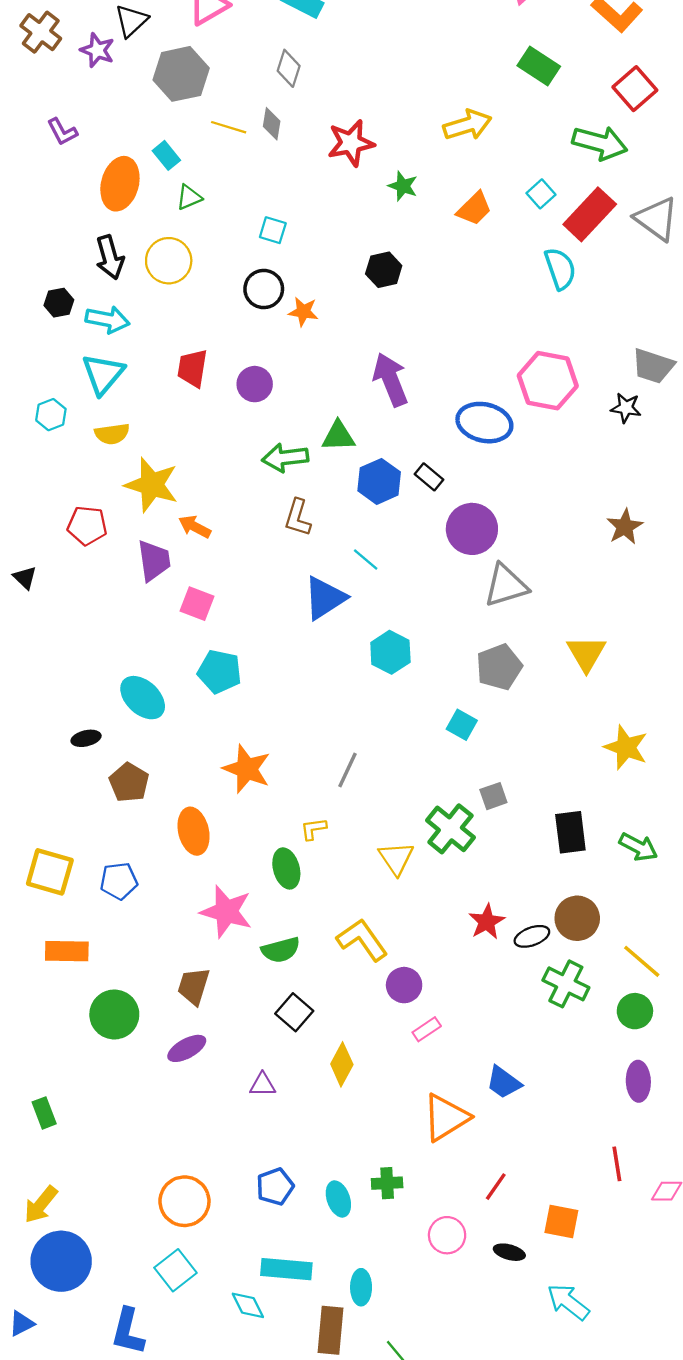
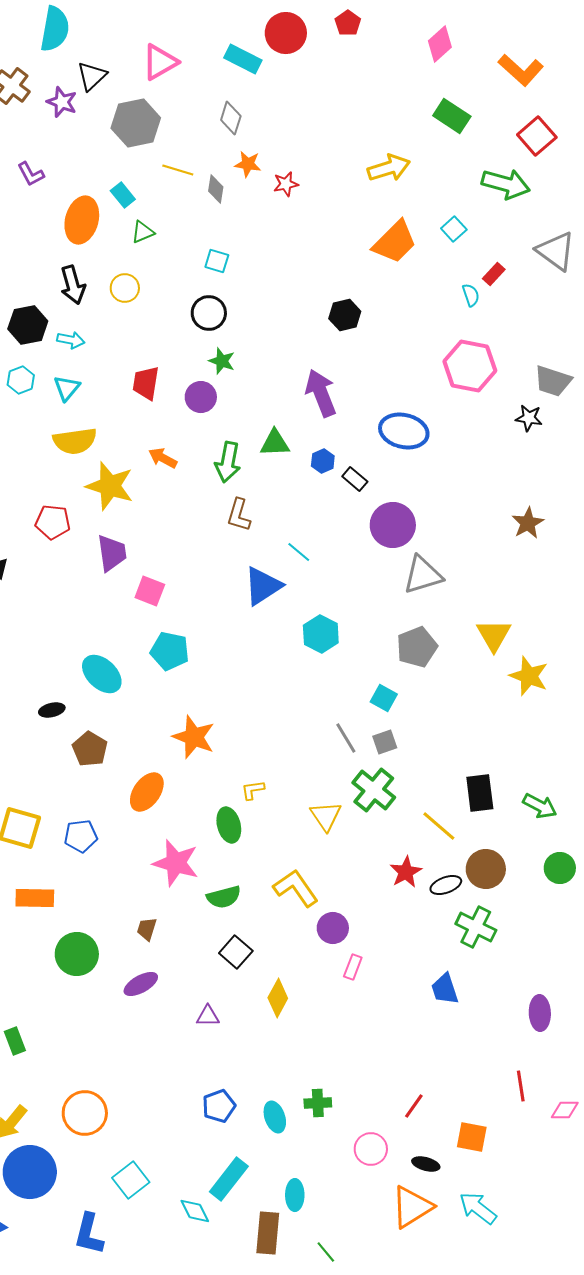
gray diamond: (272, 124) -> (216, 189), moved
red star: (351, 143) -> (286, 184), size x0.6
green star: (403, 186) -> (222, 361), moved
orange trapezoid: (474, 209) -> (395, 242), size x1.4
red rectangle: (590, 214) -> (494, 274), moved, size x0.5
yellow circle: (169, 261) -> (125, 288), size x0.7
cyan semicircle: (560, 269) -> (471, 295), size x0.6
black hexagon: (384, 270) -> (345, 315), moved
black hexagon: (59, 303) -> (28, 325), size x1.5
orange star: (303, 312) -> (248, 164), moved
cyan arrow: (108, 320) -> (71, 340), size x0.7
cyan triangle: (103, 374) -> (67, 388), size x0.7
pink hexagon: (548, 381) -> (470, 366), moved
cyan hexagon: (51, 415) -> (21, 380), moved
yellow semicircle: (112, 434) -> (75, 441), size x1.4
green arrow: (285, 458) -> (228, 462), turned -72
blue hexagon: (379, 481) -> (323, 461), moved, size x0.6
orange arrow: (195, 527) -> (163, 458), moved
yellow star: (626, 747) -> (529, 676), moved
gray line: (347, 770) -> (346, 738), moved, turned -56
gray square: (493, 796) -> (385, 742), moved
orange ellipse: (194, 831) -> (147, 792), turned 48
yellow line: (642, 961) -> (439, 826), moved
brown trapezoid: (194, 986) -> (147, 929), size x0.7
green circle: (635, 1011) -> (560, 868), moved
pink rectangle: (427, 1029) -> (353, 967), turned -35
blue trapezoid: (504, 1082) -> (445, 989), moved, turned 36
orange triangle: (446, 1117) -> (412, 1207), moved
orange circle: (184, 1201) -> (85, 1113), moved
cyan rectangle: (286, 1269) -> (229, 1179), turned -57

